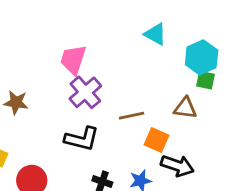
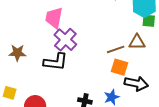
brown line: (132, 116) -> (116, 49), moved
black L-shape: (82, 139) -> (56, 62), moved

